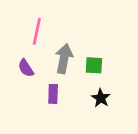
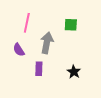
green square: (94, 65) -> (71, 25), moved

